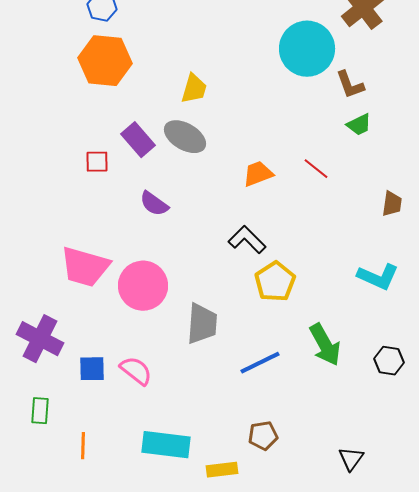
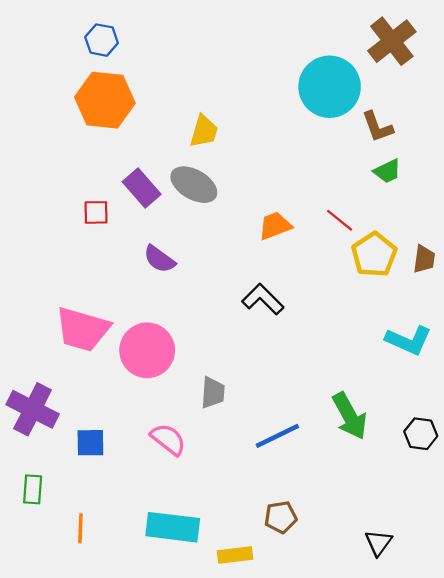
yellow pentagon: (275, 282) -> (374, 255), moved
gray trapezoid: (202, 324) -> (213, 393), size x0.7
pink semicircle: (136, 371) -> (168, 439), moved

